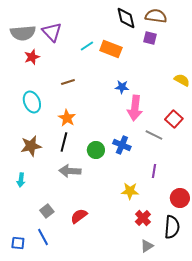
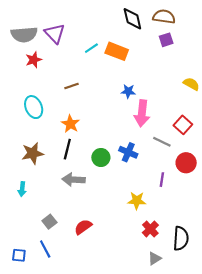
purple square: (150, 38) -> (166, 40), moved, turned -32
red circle: (180, 198) -> (186, 163), moved

